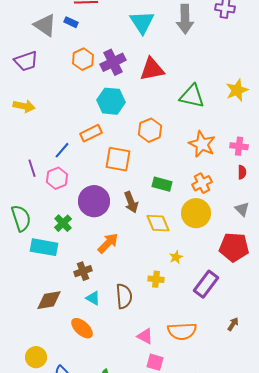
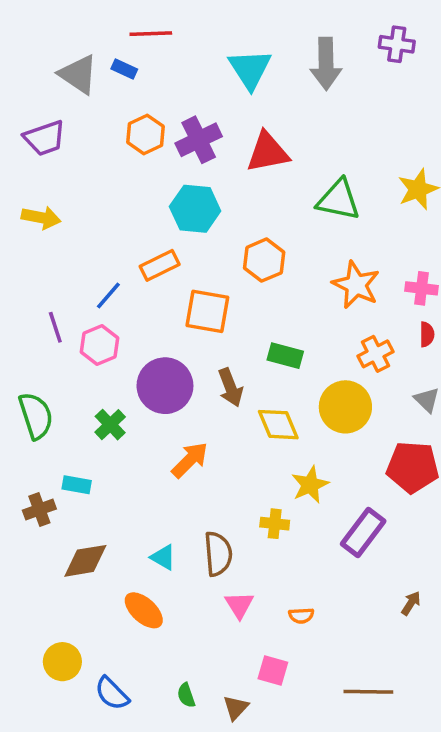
orange cross: (202, 183) -> (376, 354), moved
cyan rectangle: (44, 247) -> (77, 485), moved, size x0.6
yellow star: (176, 257) -> (310, 485), size x1.5
brown cross: (83, 271) -> (39, 510), moved
orange semicircle: (182, 331) -> (301, 616), moved, size x0.5
pink triangle: (145, 336) -> (239, 605), moved, turned 30

